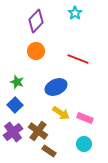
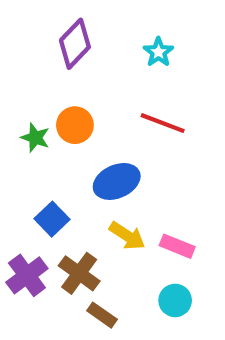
cyan star: (75, 13) -> (158, 52), moved
orange circle: (36, 51) -> (75, 125), moved
green star: (17, 82) -> (35, 138), moved
blue square: (15, 105) -> (52, 219), moved

